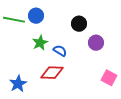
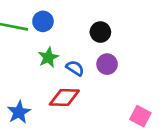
purple circle: (96, 43) -> (107, 64), moved
pink square: (109, 78) -> (140, 116), moved

